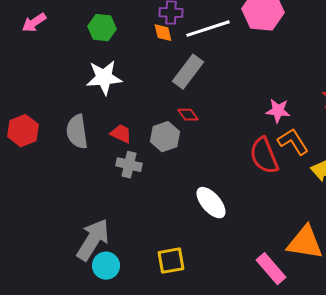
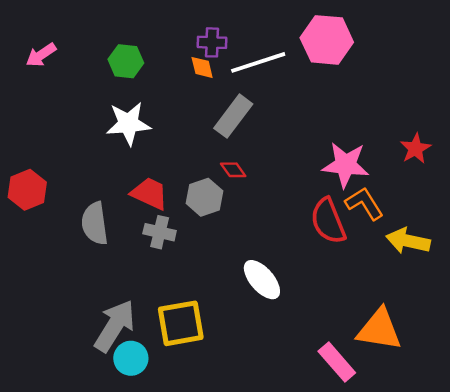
pink star: (278, 111) -> (346, 165), size x1.5
gray semicircle: (77, 132) -> (95, 223), moved
red trapezoid: (121, 134) -> (150, 193), size x1.4
yellow square: (171, 261) -> (181, 323), moved, size x1.4

